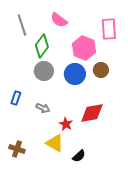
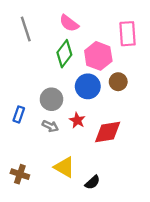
green diamond: (42, 46) -> (64, 54), moved
gray circle: (44, 71) -> (51, 99), moved
red star: (66, 124) -> (77, 120), moved

